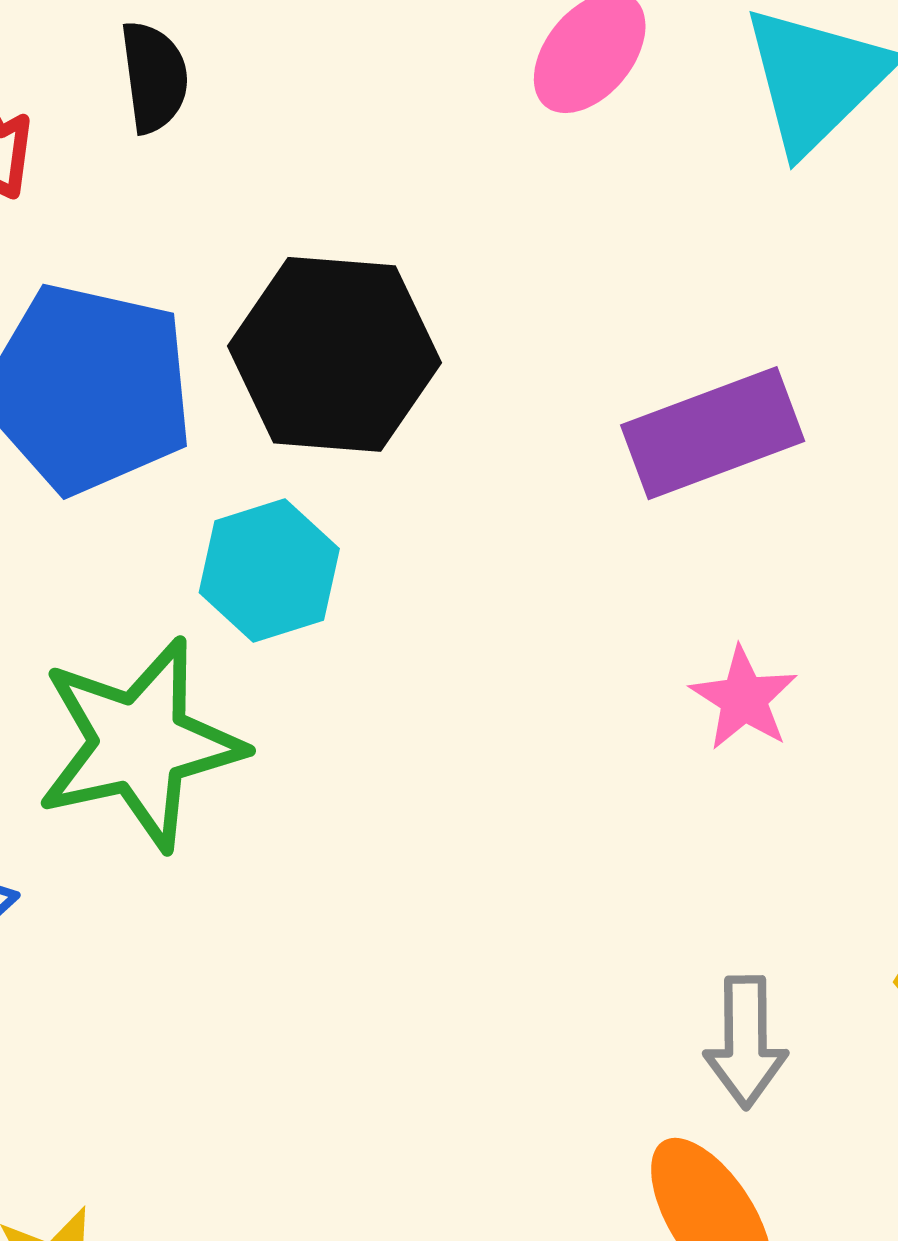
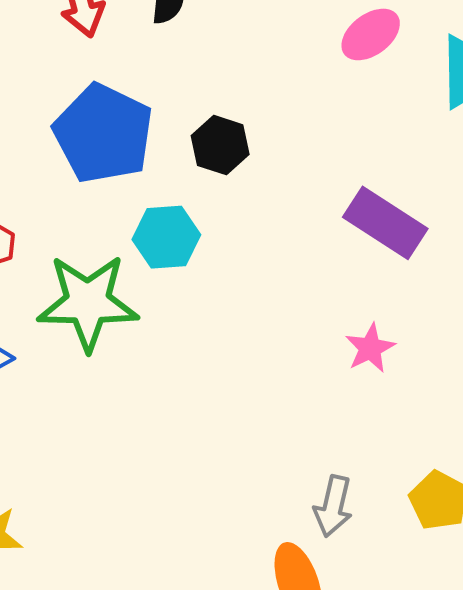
black hexagon: (334, 354) -> (220, 145), size x0.6
purple rectangle: (713, 433) -> (385, 223), turned 40

